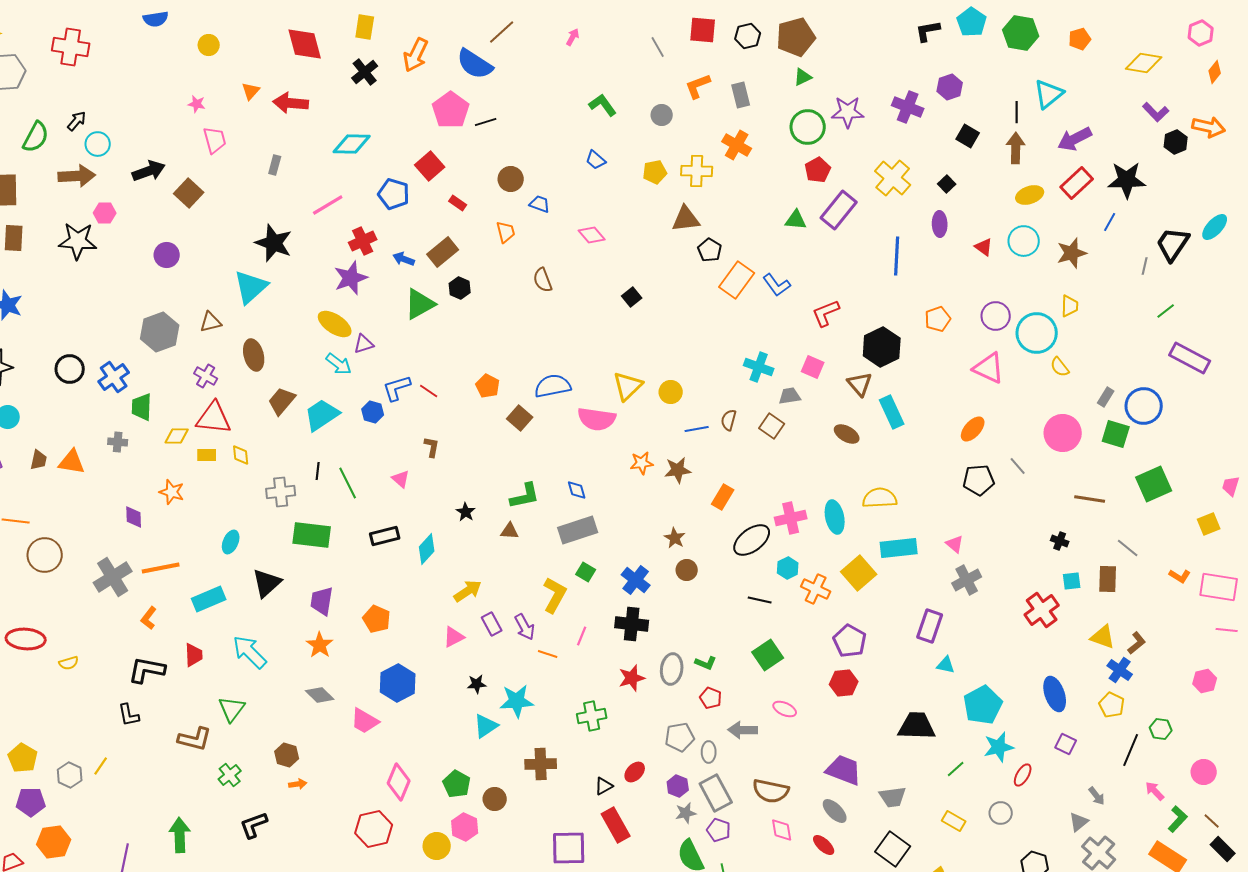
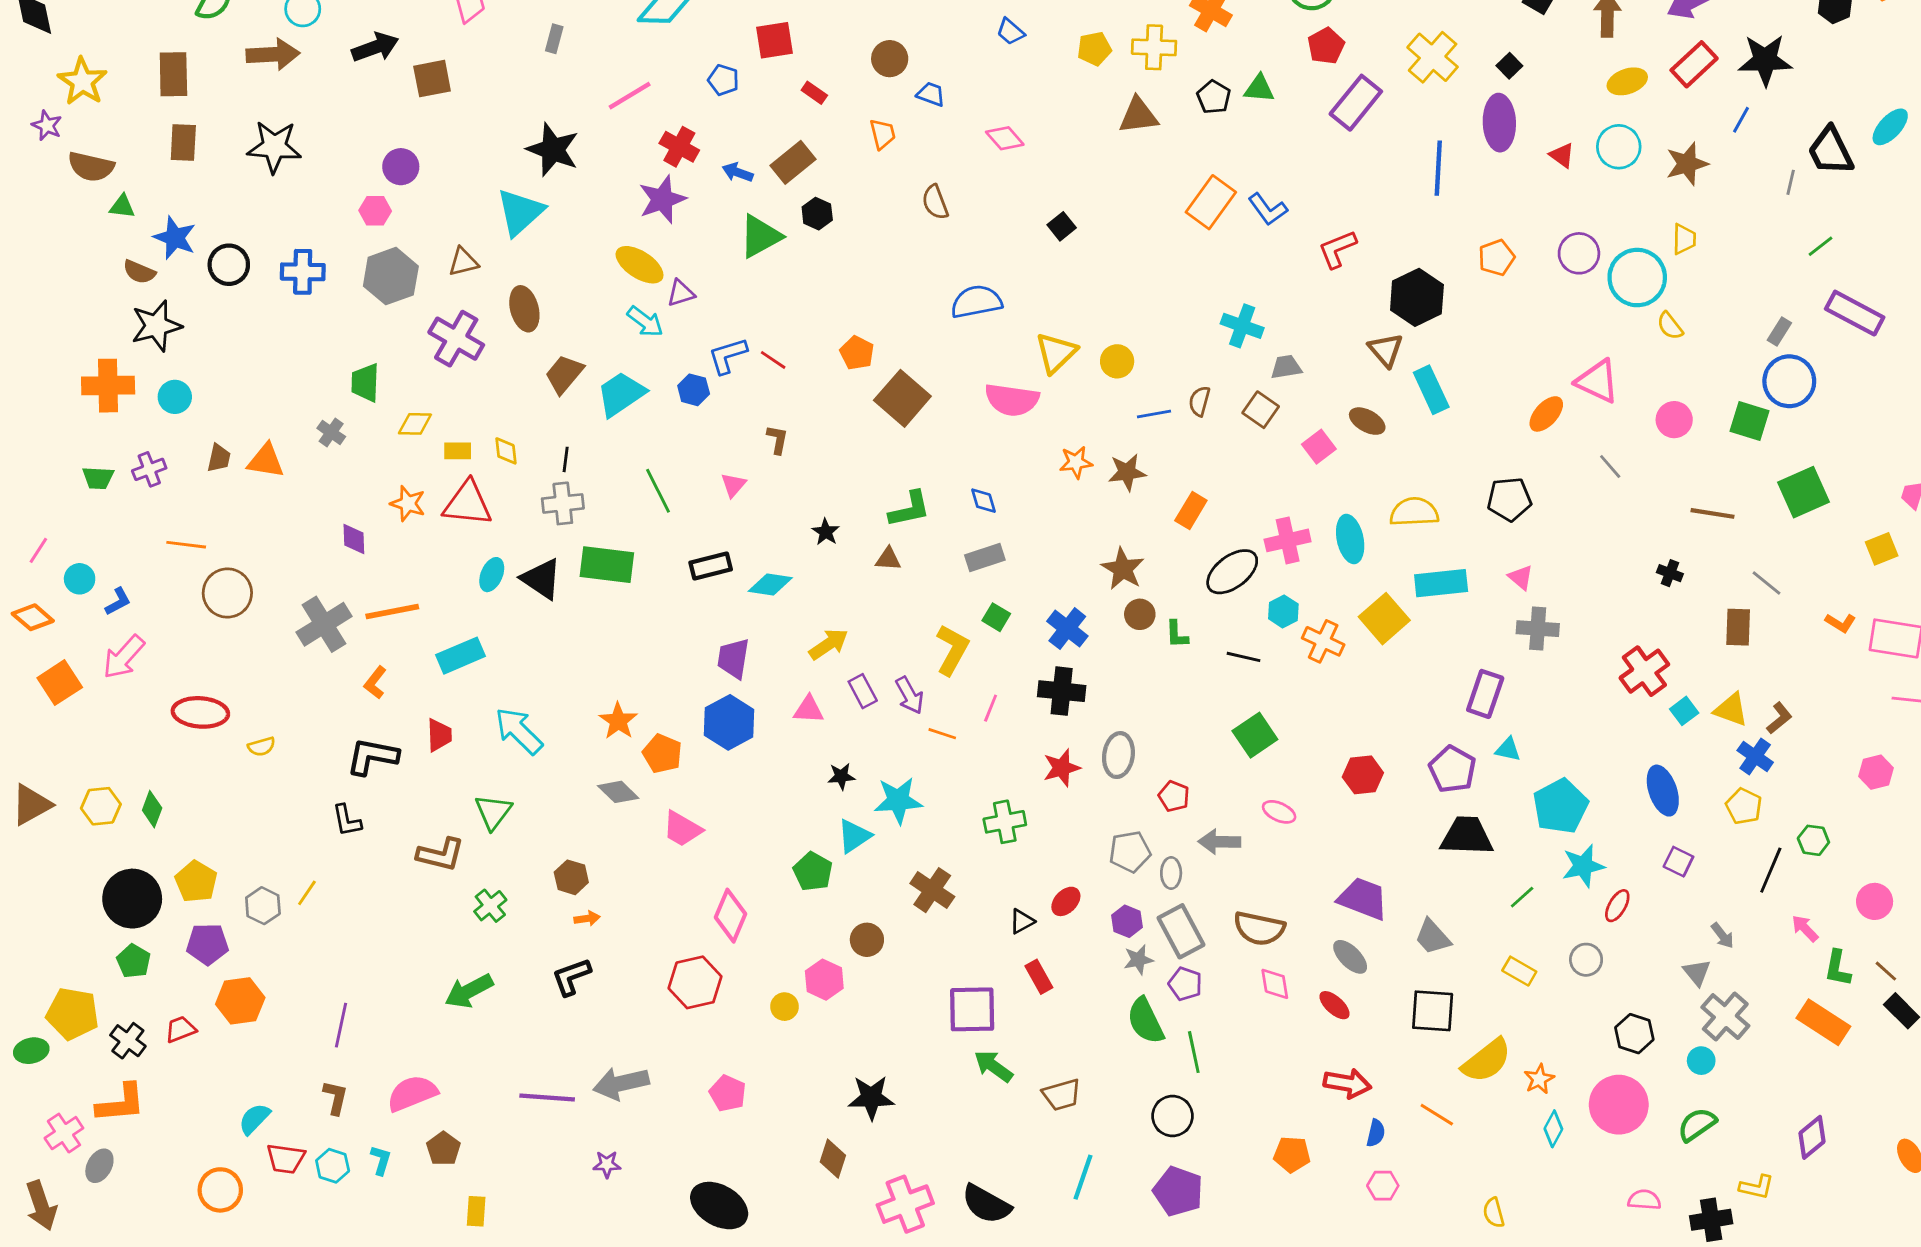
red square: (430, 166) -> (775, 40), turned 32
brown square: (189, 193) -> (432, 79), turned 36
blue pentagon: (394, 194) -> (723, 80), size x0.7
pink hexagon: (105, 213) -> (375, 211), moved
green triangle: (796, 220) -> (1259, 88), moved
purple ellipse: (940, 224) -> (1499, 123), size x1.5
red cross: (363, 241) -> (679, 147), turned -36
black trapezoid: (1173, 244) -> (1831, 151), turned -60
black pentagon: (710, 250) -> (1214, 97), moved
pink square: (813, 367) -> (1319, 447), moved, turned 30
pink triangle: (989, 368) -> (1597, 381), moved
black circle: (70, 369) -> (229, 265), moved
purple cross: (206, 376) -> (456, 339), size x1.6
blue cross: (114, 377) -> (303, 272), moved, turned 36
blue semicircle: (553, 386) -> (976, 302), moved
gray rectangle: (1106, 397) -> (1779, 332), moved
red triangle: (214, 418) -> (468, 503), moved
brown square: (520, 418) -> (902, 398), size x1.5
pink circle: (1063, 433) -> (1674, 420), size x0.7
gray cross: (118, 442) -> (331, 432), turned 30
black line: (318, 471) -> (566, 459), moved
pink triangle: (401, 479) -> (733, 485), turned 30
black pentagon: (979, 480) -> (1509, 499), moved
gray rectangle: (578, 530) -> (985, 557), size x0.7
brown star: (675, 538) -> (1123, 569), size x1.4
cyan diamond: (427, 549) -> (770, 584), turned 56
gray cross: (967, 580) -> (1538, 629), turned 32
cyan square: (1072, 581) -> (1684, 711), moved, turned -30
black triangle: (267, 583) -> (541, 579), moved, turned -44
purple trapezoid: (322, 601) -> (733, 658), moved
orange pentagon: (377, 619) -> (662, 754), moved
pink triangle: (454, 637) -> (809, 710), turned 30
purple pentagon: (850, 641) -> (1452, 769), moved
green L-shape: (706, 663) -> (1177, 634), moved, turned 65
blue hexagon: (398, 683) -> (729, 722), moved
brown cross: (541, 764) -> (932, 890), turned 36
green pentagon: (457, 784) -> (813, 872), moved
gray trapezoid: (893, 797) -> (1433, 937), turned 56
green L-shape: (1178, 819) -> (1838, 968), turned 148
gray triangle: (1079, 822) -> (1697, 972), turned -30
black L-shape: (254, 825) -> (571, 977), moved
red rectangle: (616, 825) -> (1039, 977), size x0.7
green arrow: (180, 835) -> (469, 991), moved, turned -116
yellow circle: (437, 846) -> (784, 1007), size x0.7
black square: (893, 849) -> (1433, 1011), turned -32

